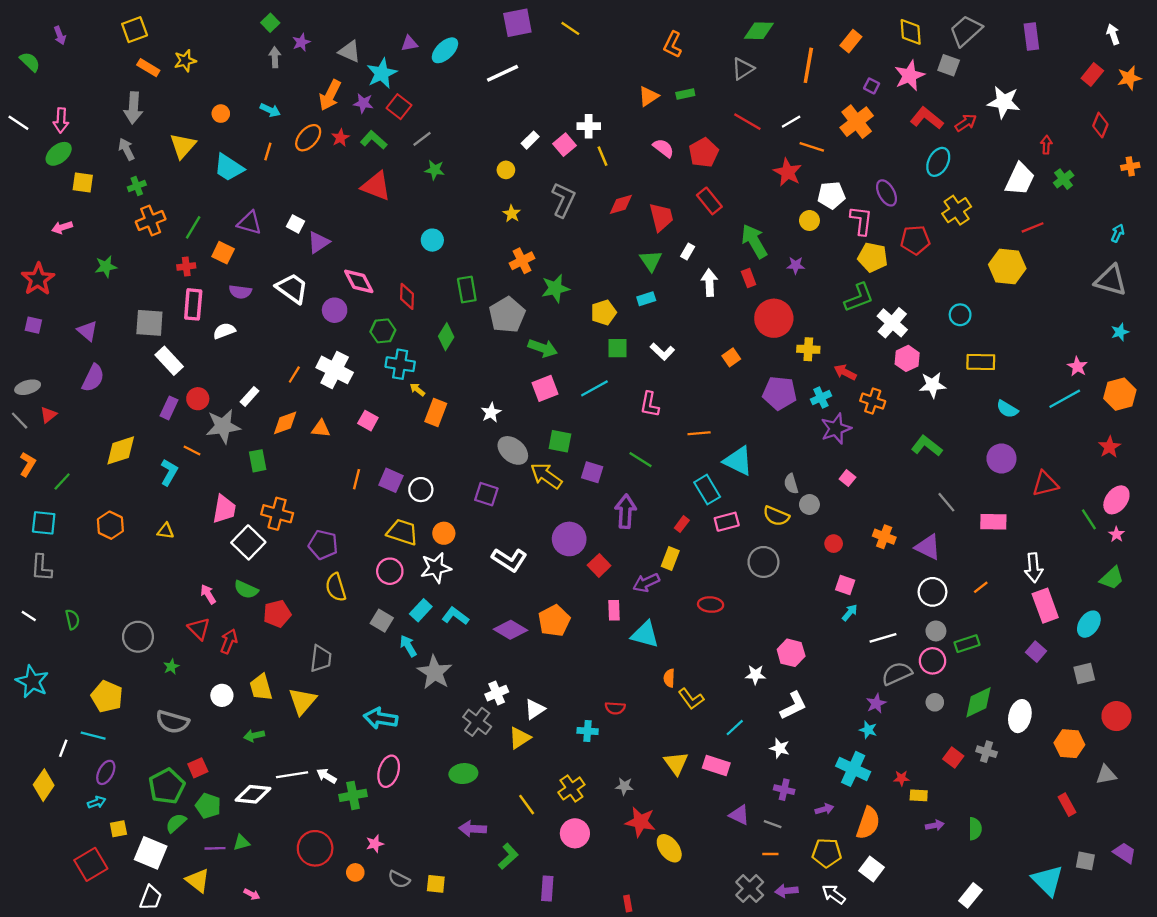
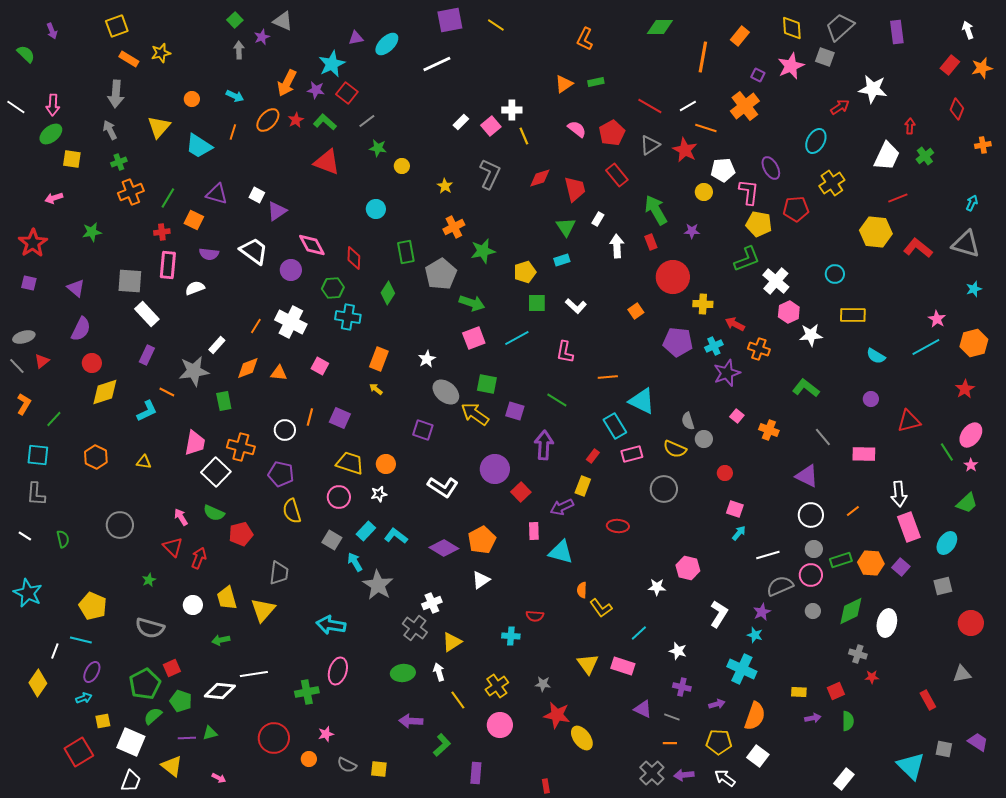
gray triangle: (350, 51) -> (283, 21), moved
gray triangle: (743, 69) -> (650, 145), moved
red L-shape: (927, 118) -> (918, 248), moved
yellow circle: (506, 170) -> (402, 166), moved
yellow arrow: (417, 390) -> (376, 389), moved
red circle: (198, 399) -> (92, 363), moved
purple circle: (1001, 458) -> (871, 399), size x0.6
cyan L-shape: (169, 472) -> (147, 411), turned 35
white circle: (421, 490) -> (285, 430), moved
orange cross: (884, 537) -> (769, 430), moved
white star: (436, 568) -> (379, 494), size x0.6
gray circle: (138, 637) -> (120, 525), moved
white L-shape: (793, 706) -> (719, 614), moved, turned -32
white triangle: (535, 709) -> (481, 580), moved
orange hexagon: (1069, 744) -> (871, 563), moved
red square: (953, 757) -> (836, 691), moved, turned 30
white arrow: (327, 776) -> (439, 672), moved, turned 42
red star: (901, 778) -> (872, 677), moved

